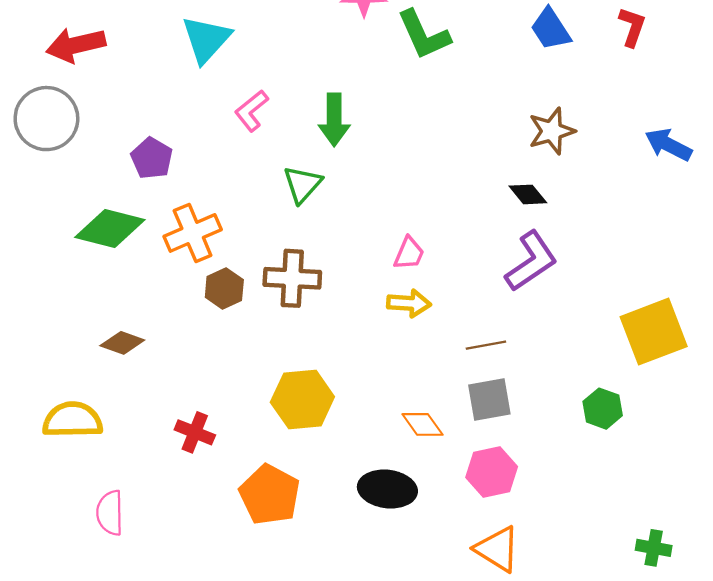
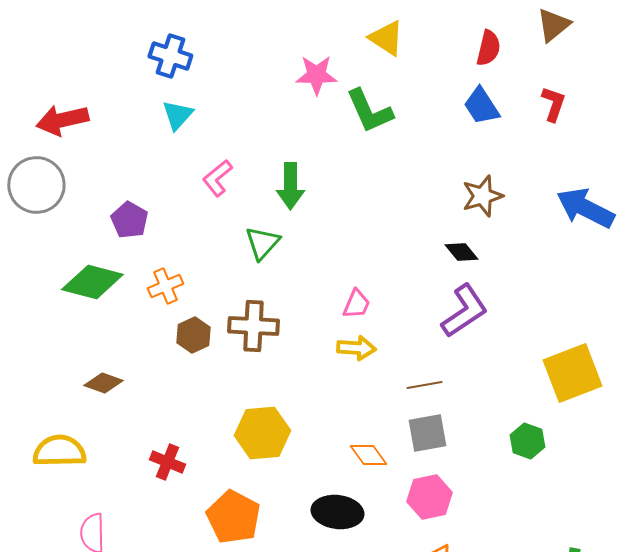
cyan triangle: (206, 39) -> (177, 115), size x0.7
blue arrow: (668, 145) -> (585, 208), size x1.4
orange cross: (193, 233) -> (165, 286), size x0.7

